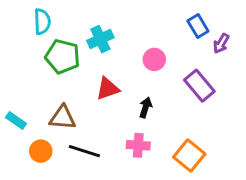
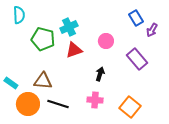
cyan semicircle: (42, 22) -> (19, 15), moved
red triangle: (108, 89) -> (74, 50), moved
orange circle: (41, 151) -> (28, 104), size x1.5

